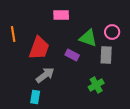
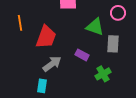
pink circle: (112, 32) -> (118, 13), moved
purple rectangle: (72, 55) -> (82, 55), moved

